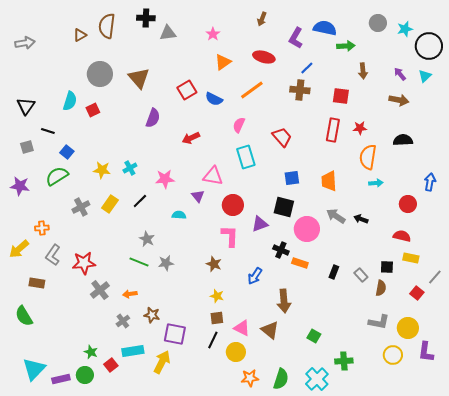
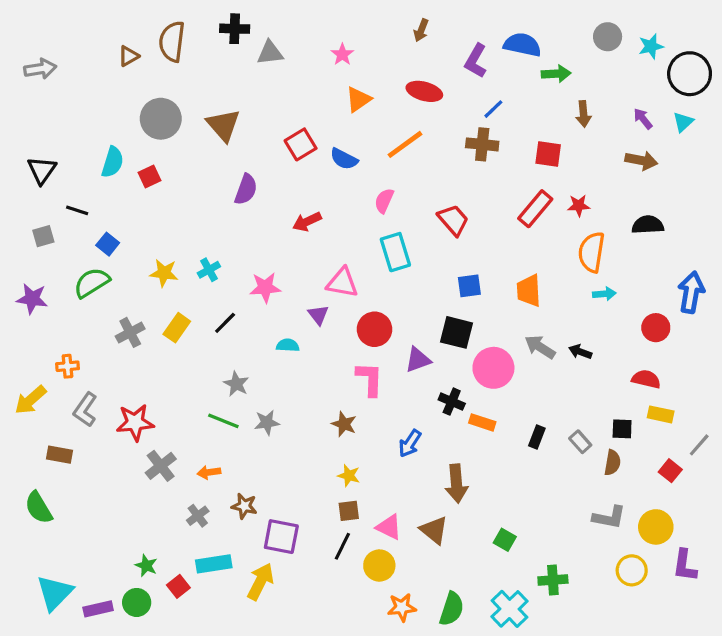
red rectangle: (333, 130) -> (535, 209), turned 30
blue arrow: (430, 182) -> (691, 292), size x1.4

